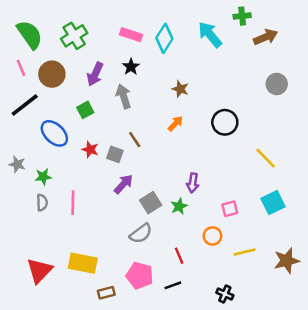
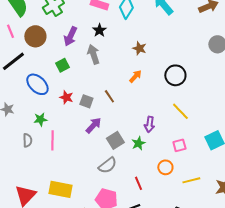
brown line: (135, 140) -> (109, 96), moved
yellow line: (266, 158) -> (180, 111), moved
green star: (43, 177) -> (40, 119), moved

